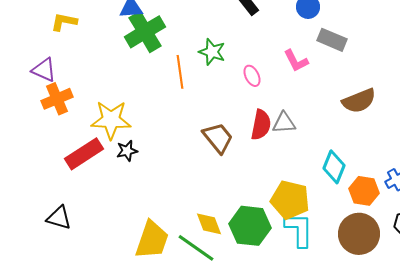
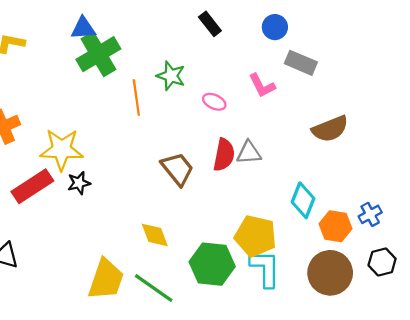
pink ellipse: (252, 76) -> (214, 102), turned -40
yellow diamond: (209, 224) -> (155, 235), moved

